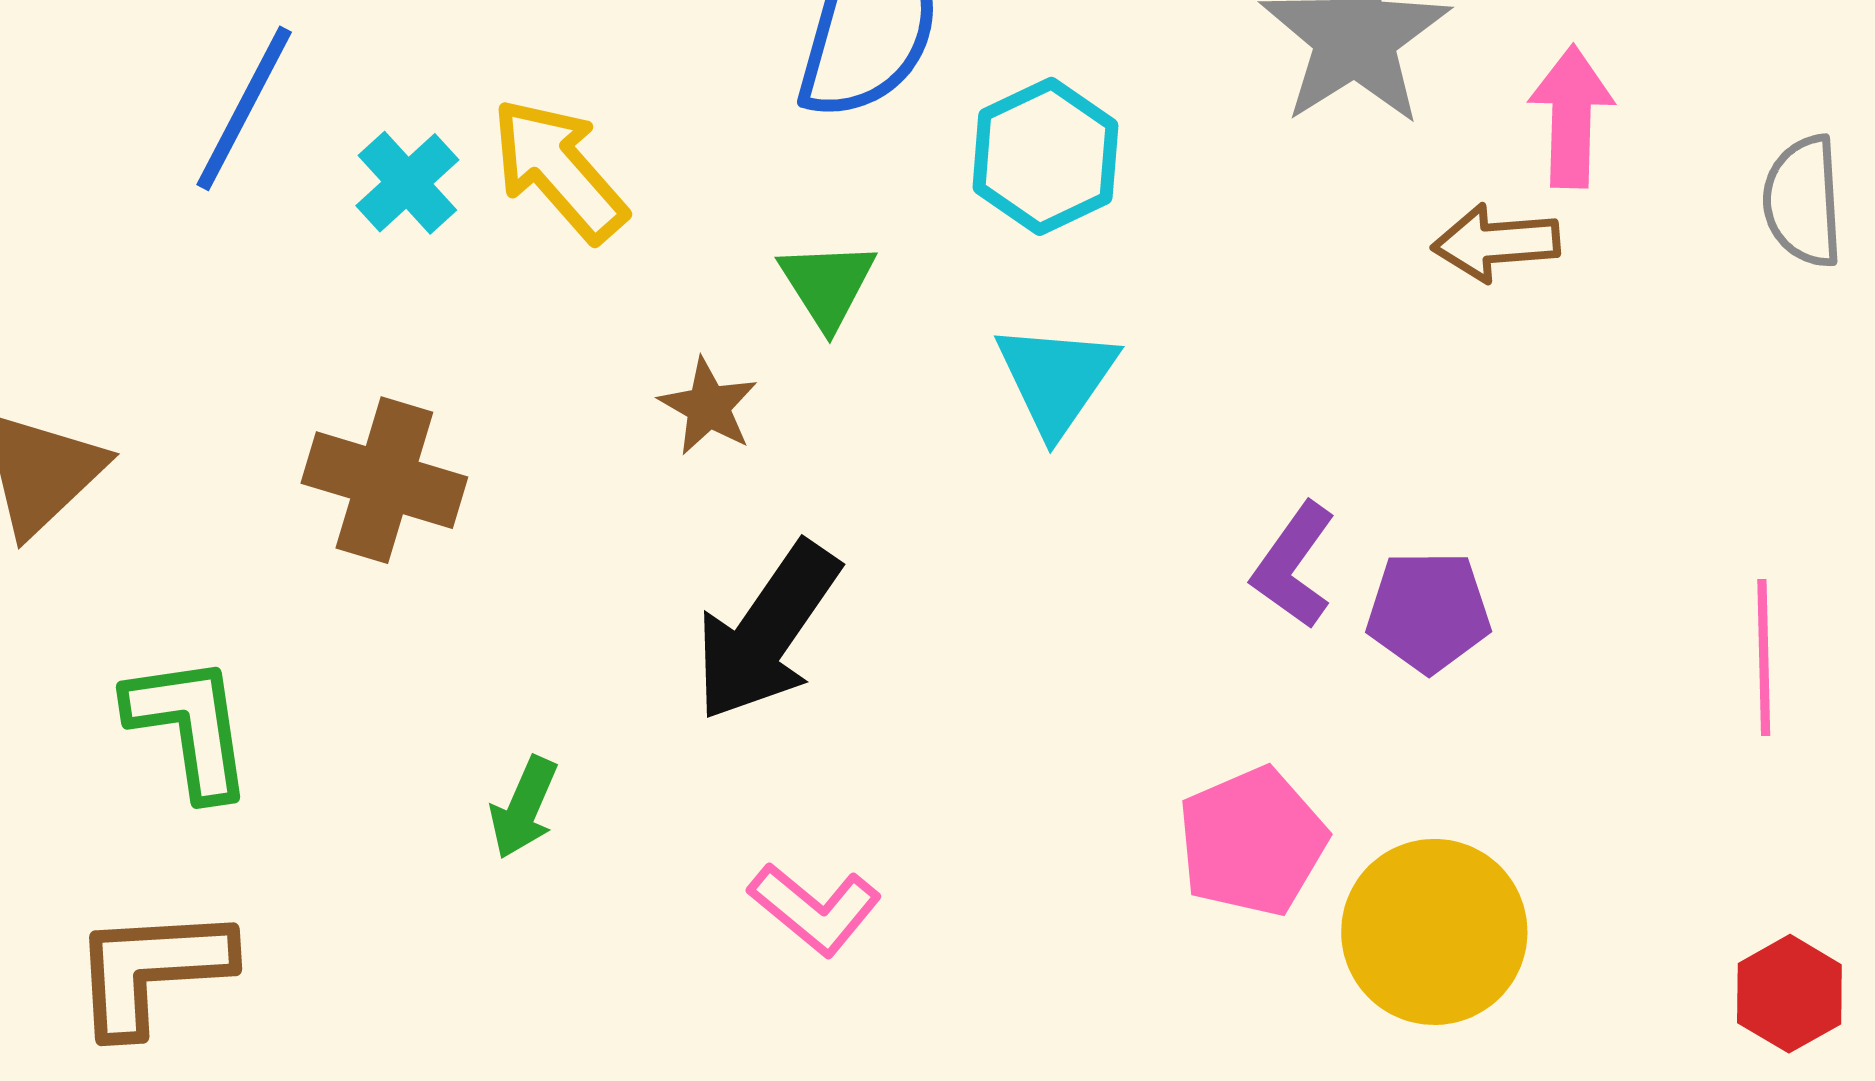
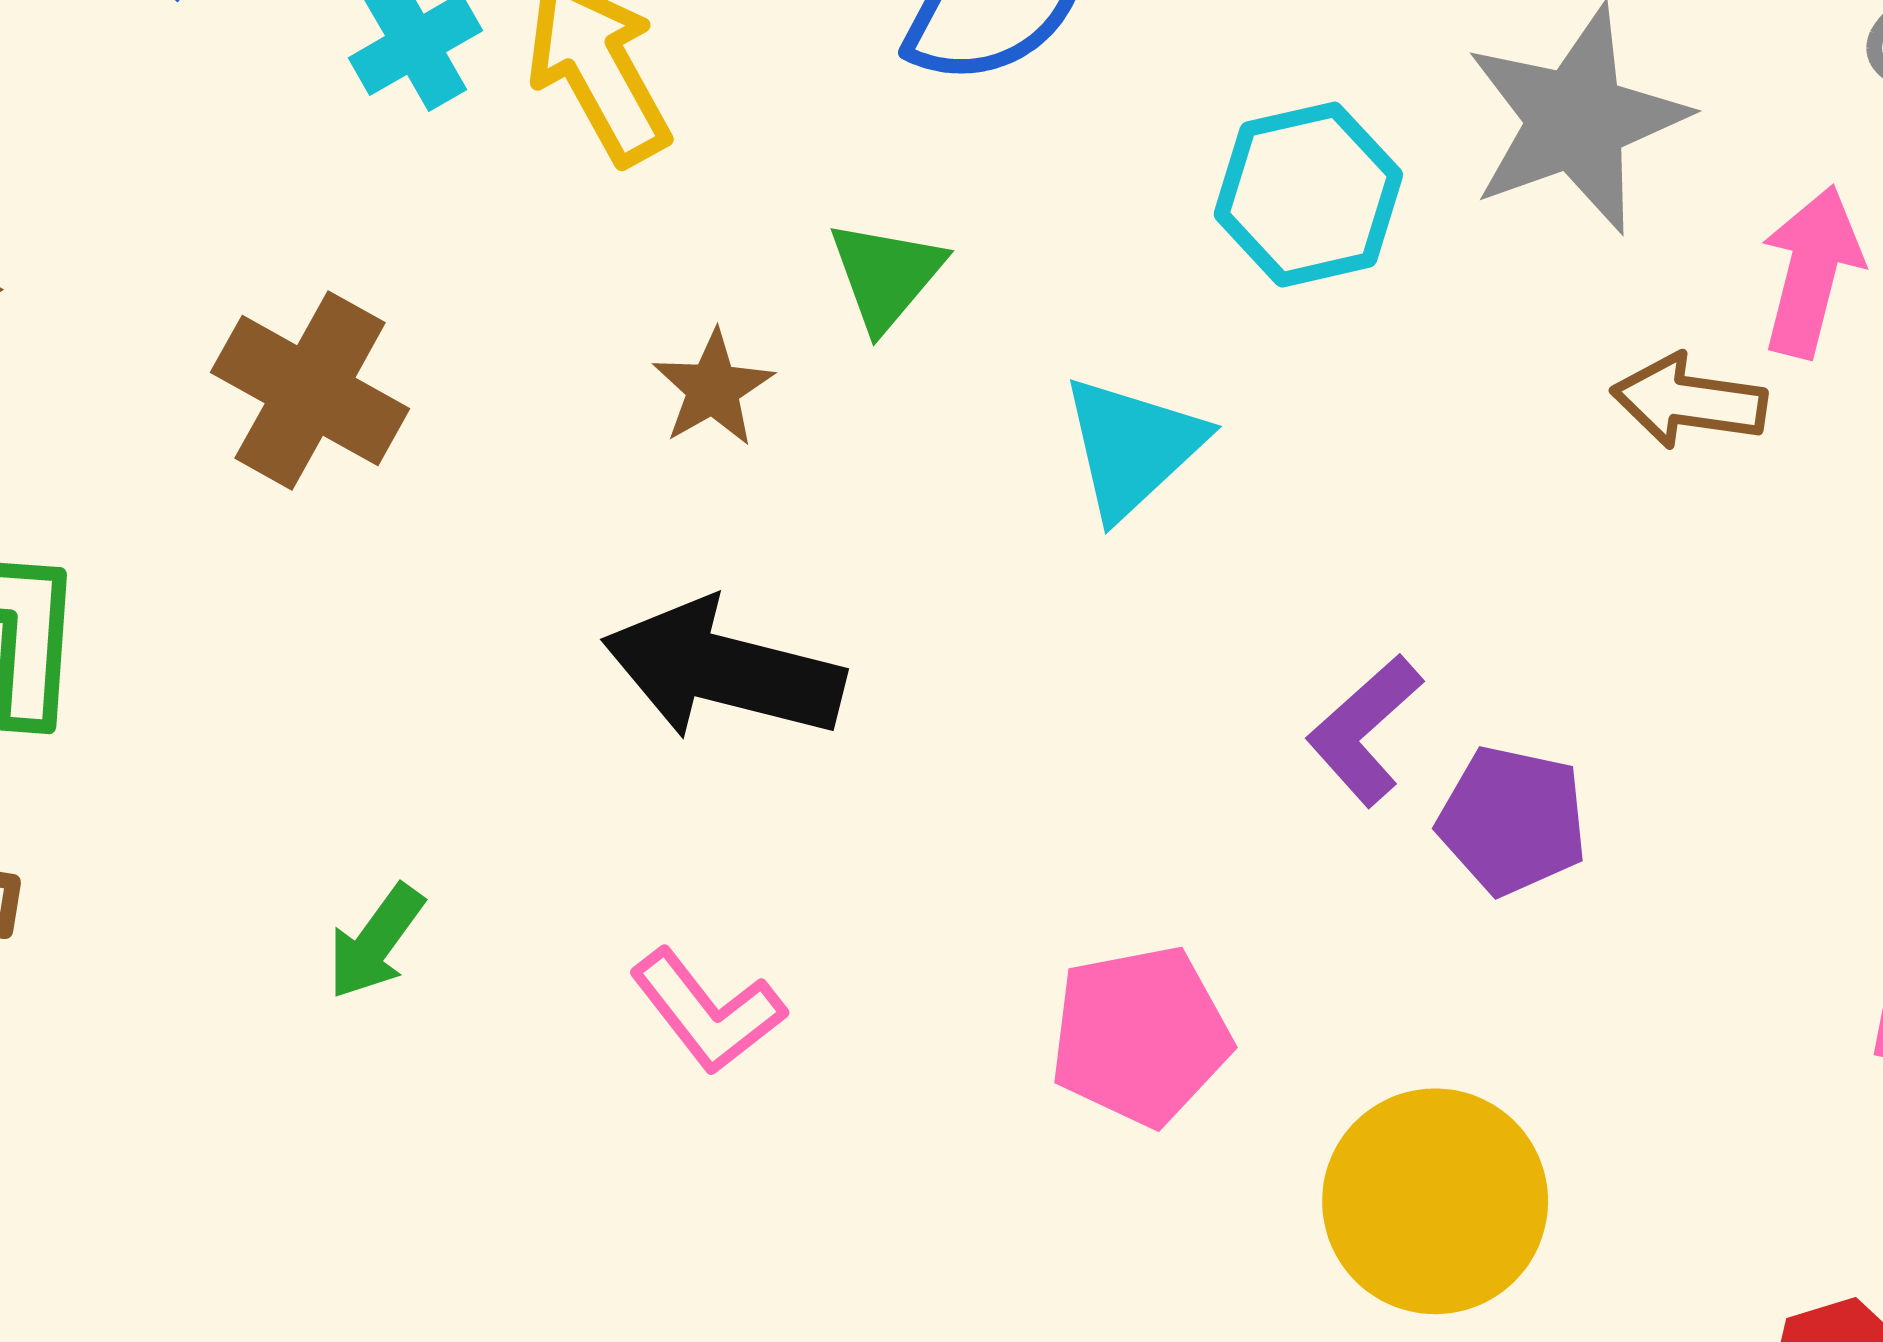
cyan hexagon: (1045, 156) -> (1308, 195), moved
black arrow: (767, 631) -> (723, 670), turned 57
green arrow: (524, 808) -> (376, 942), moved
pink pentagon: (1252, 842) -> (1140, 1036), moved

